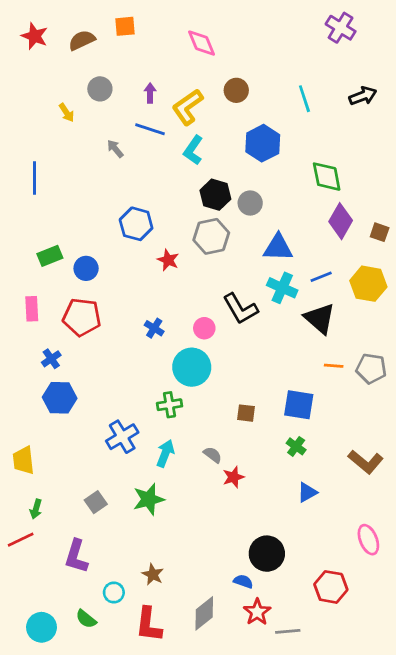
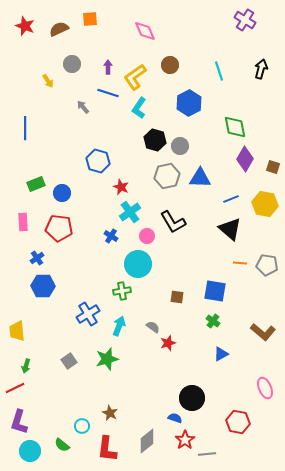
black arrow: (363, 96) -> (261, 69), turned -54
gray hexagon: (211, 236) -> (167, 176), moved
cyan cross: (282, 288) -> (130, 212), moved, turned 30
purple L-shape: (76, 556) -> (19, 422), moved

